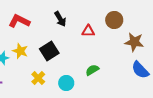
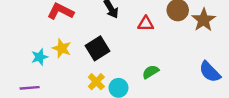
brown star: (134, 42) -> (204, 20), moved, turned 30
yellow cross: (38, 78) -> (96, 82), moved

